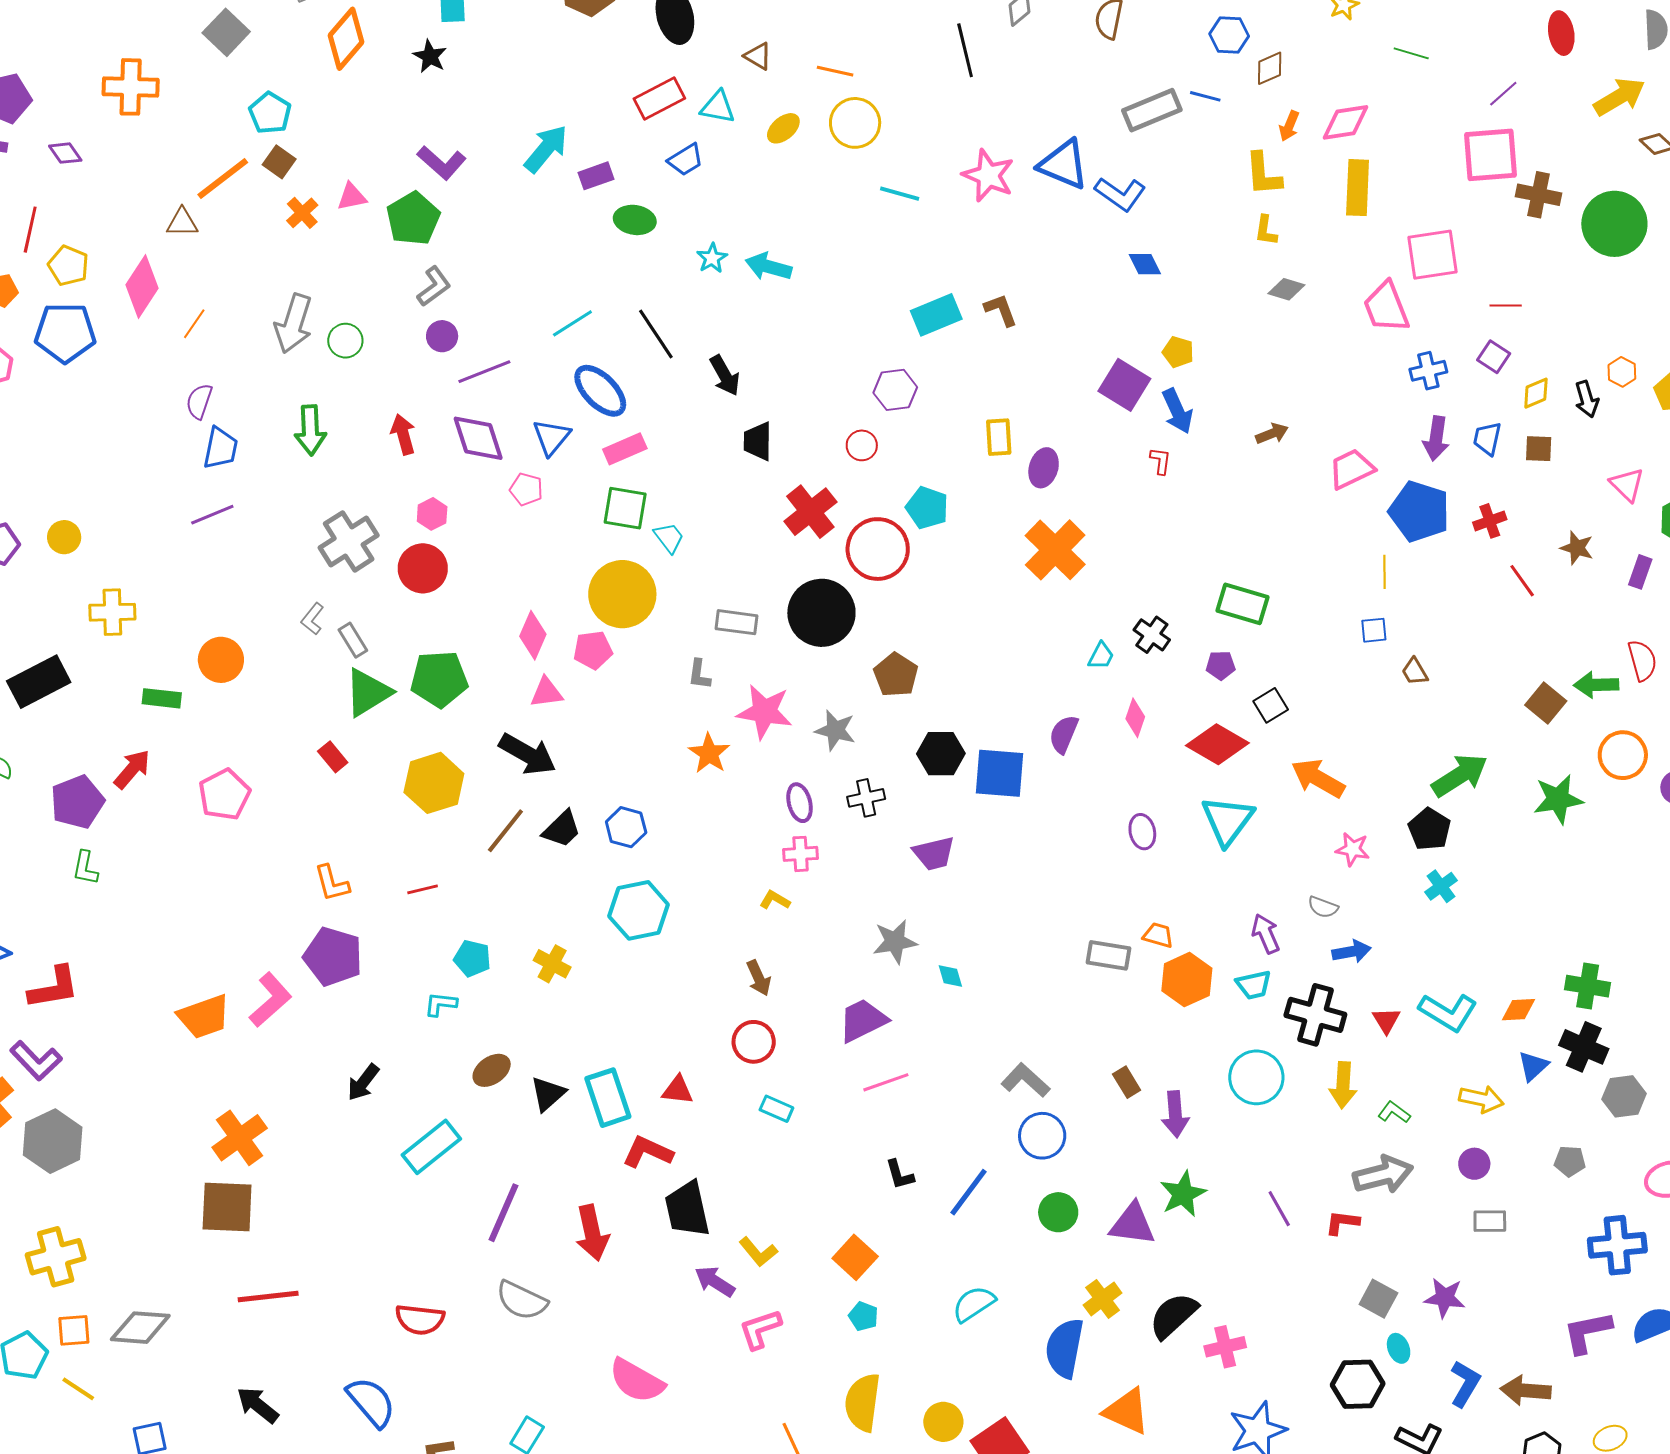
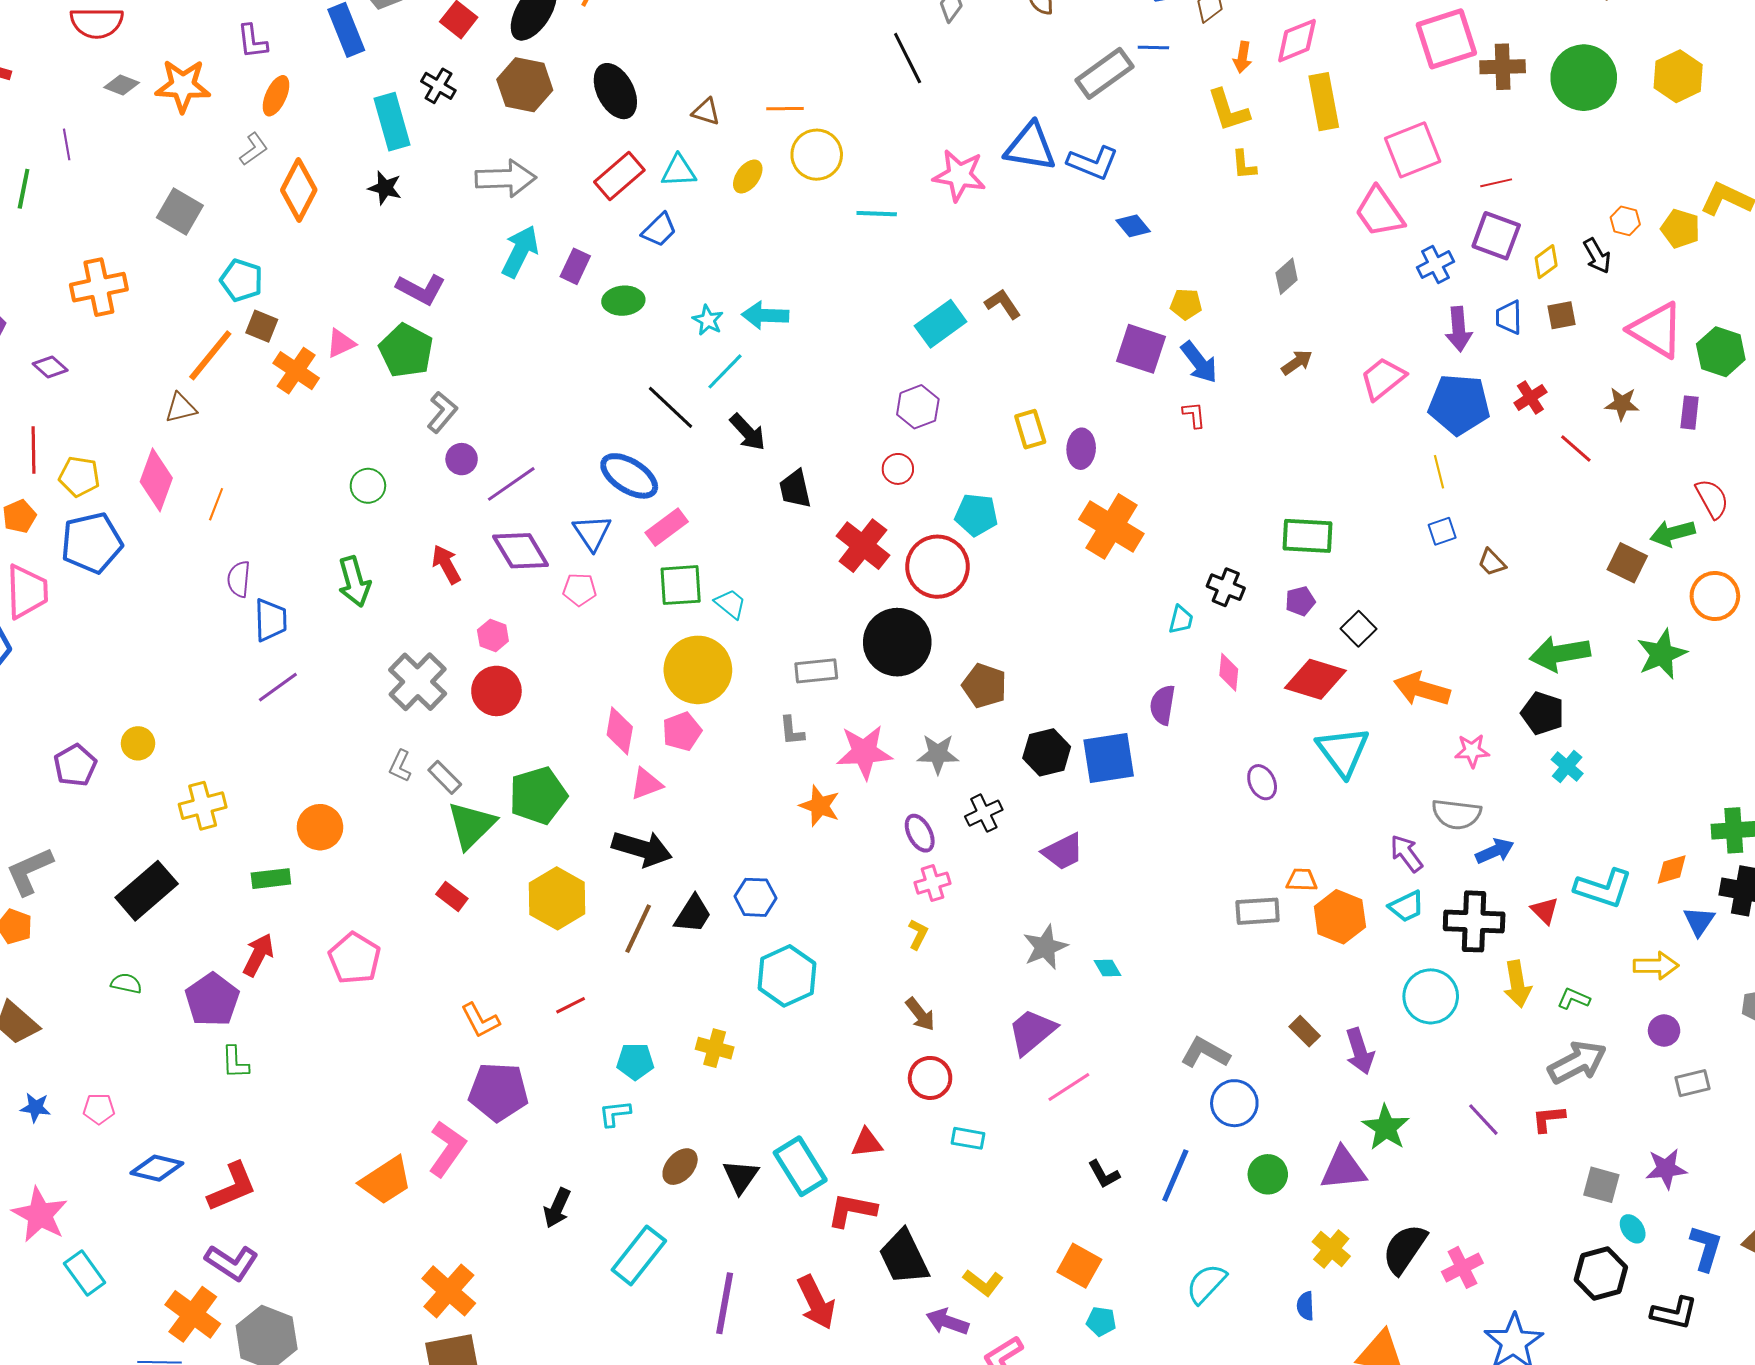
purple rectangle: (596, 176) -> (575, 266), turned -32
orange cross: (302, 213) -> (296, 371), size x1.4
gray diamond: (1286, 289) -> (1287, 276), moved, turned -45
gray arrow: (294, 323) -> (506, 178), moved, turned -96
cyan line: (572, 323) -> (725, 371), moved
purple square: (1494, 357) -> (1496, 236), size x1.5
pink triangle: (1627, 485) -> (1656, 330), size x1.6
green arrow: (1460, 775) -> (1560, 654), turned -144
yellow L-shape: (775, 900) -> (918, 934), turned 100
gray semicircle: (1323, 907) -> (1456, 814), size x1.6
blue semicircle: (1065, 1348) -> (1305, 1306), size x0.5

